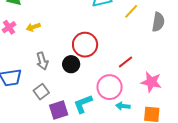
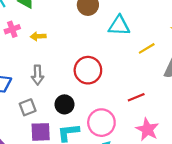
red line: (126, 62) -> (136, 97), moved
black circle: (71, 64) -> (64, 104), moved

